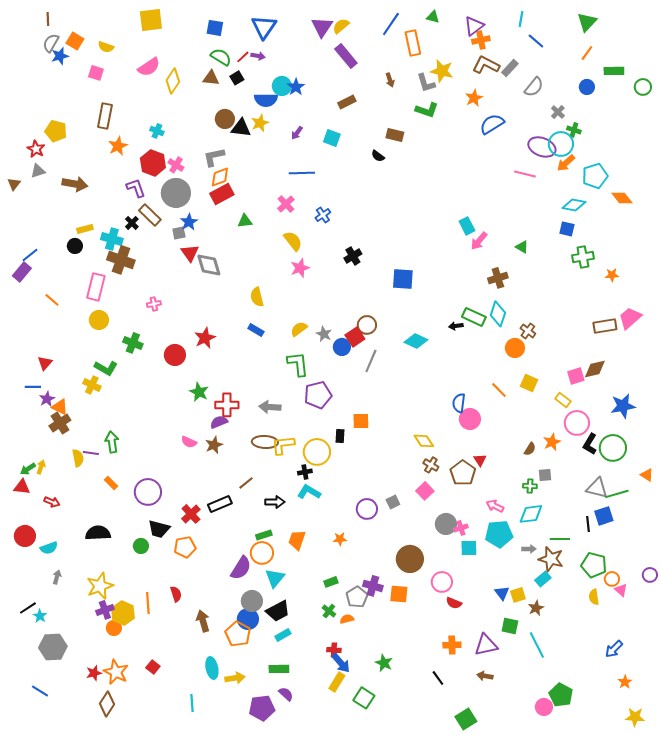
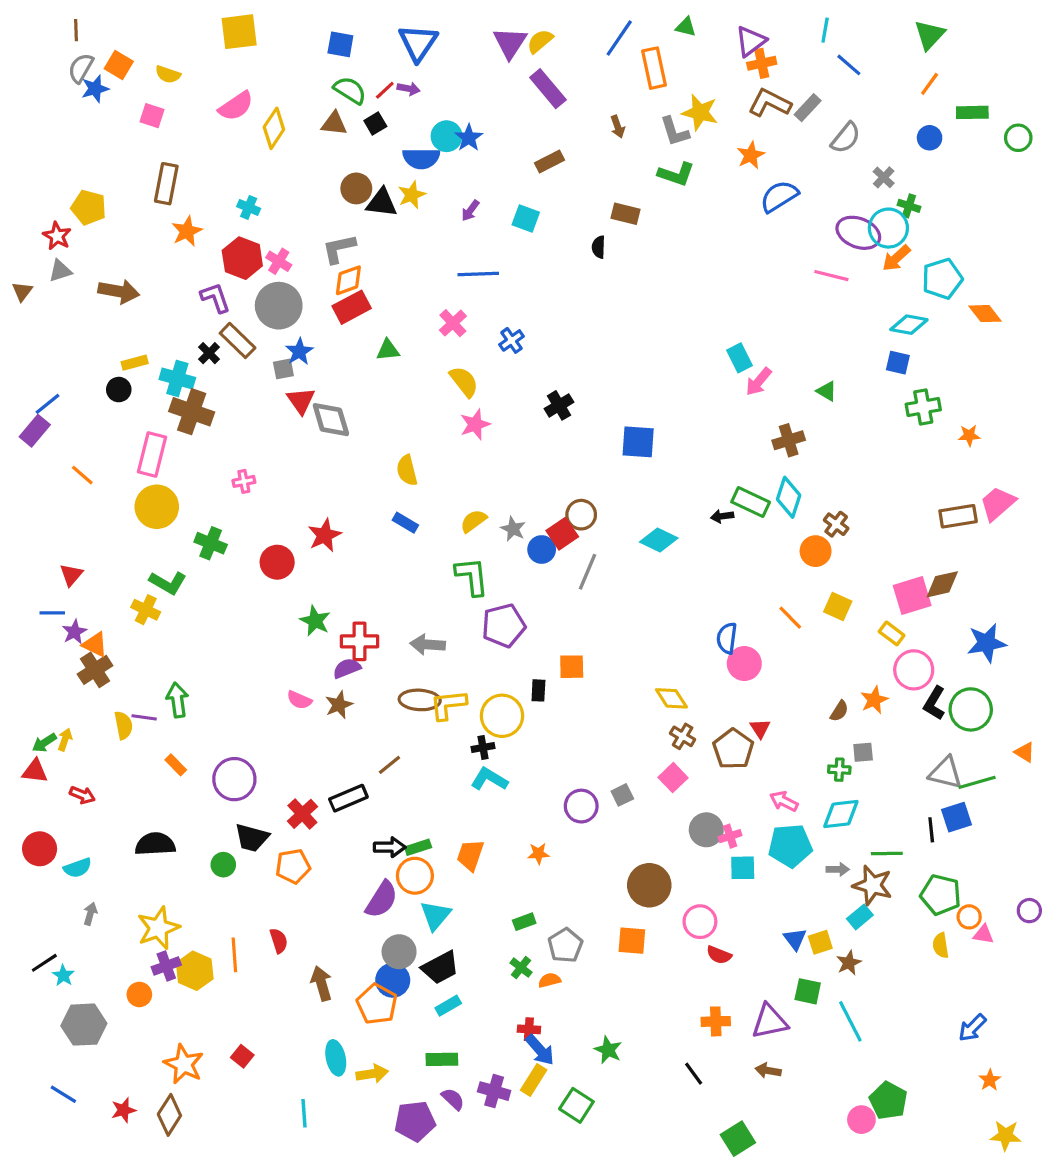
black semicircle: (378, 156) -> (599, 247), turned 56
yellow circle: (99, 320) -> (157, 507), size x1.4
pink square: (576, 376) -> (912, 595), size x1.4
black arrow: (275, 502) -> (390, 847), moved
purple cross: (373, 586) -> (494, 1091), moved
pink triangle: (621, 590) -> (983, 934), turned -32
orange circle: (114, 628) -> (139, 994), moved
red star: (94, 673) -> (124, 1110), moved

